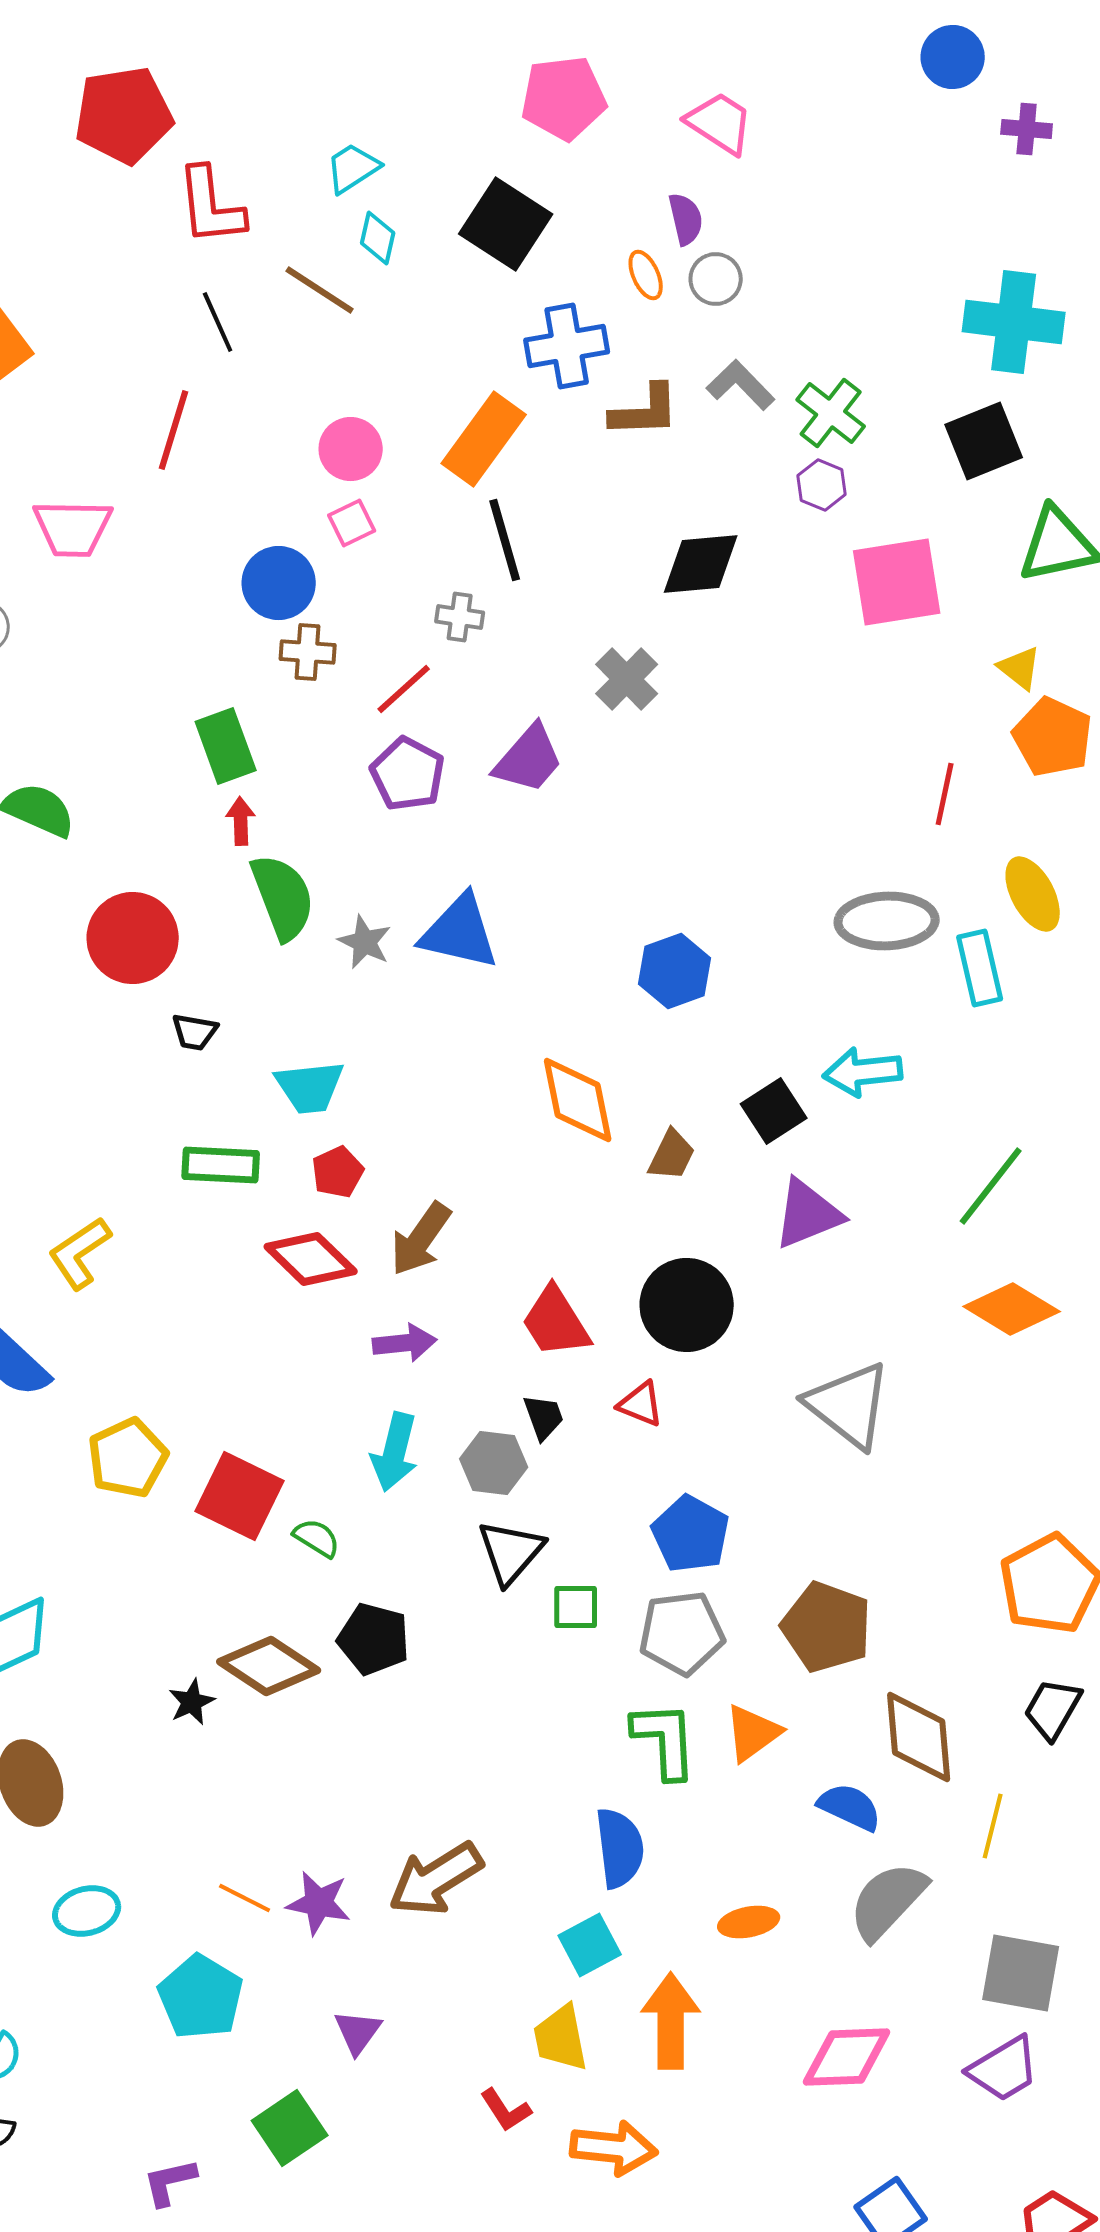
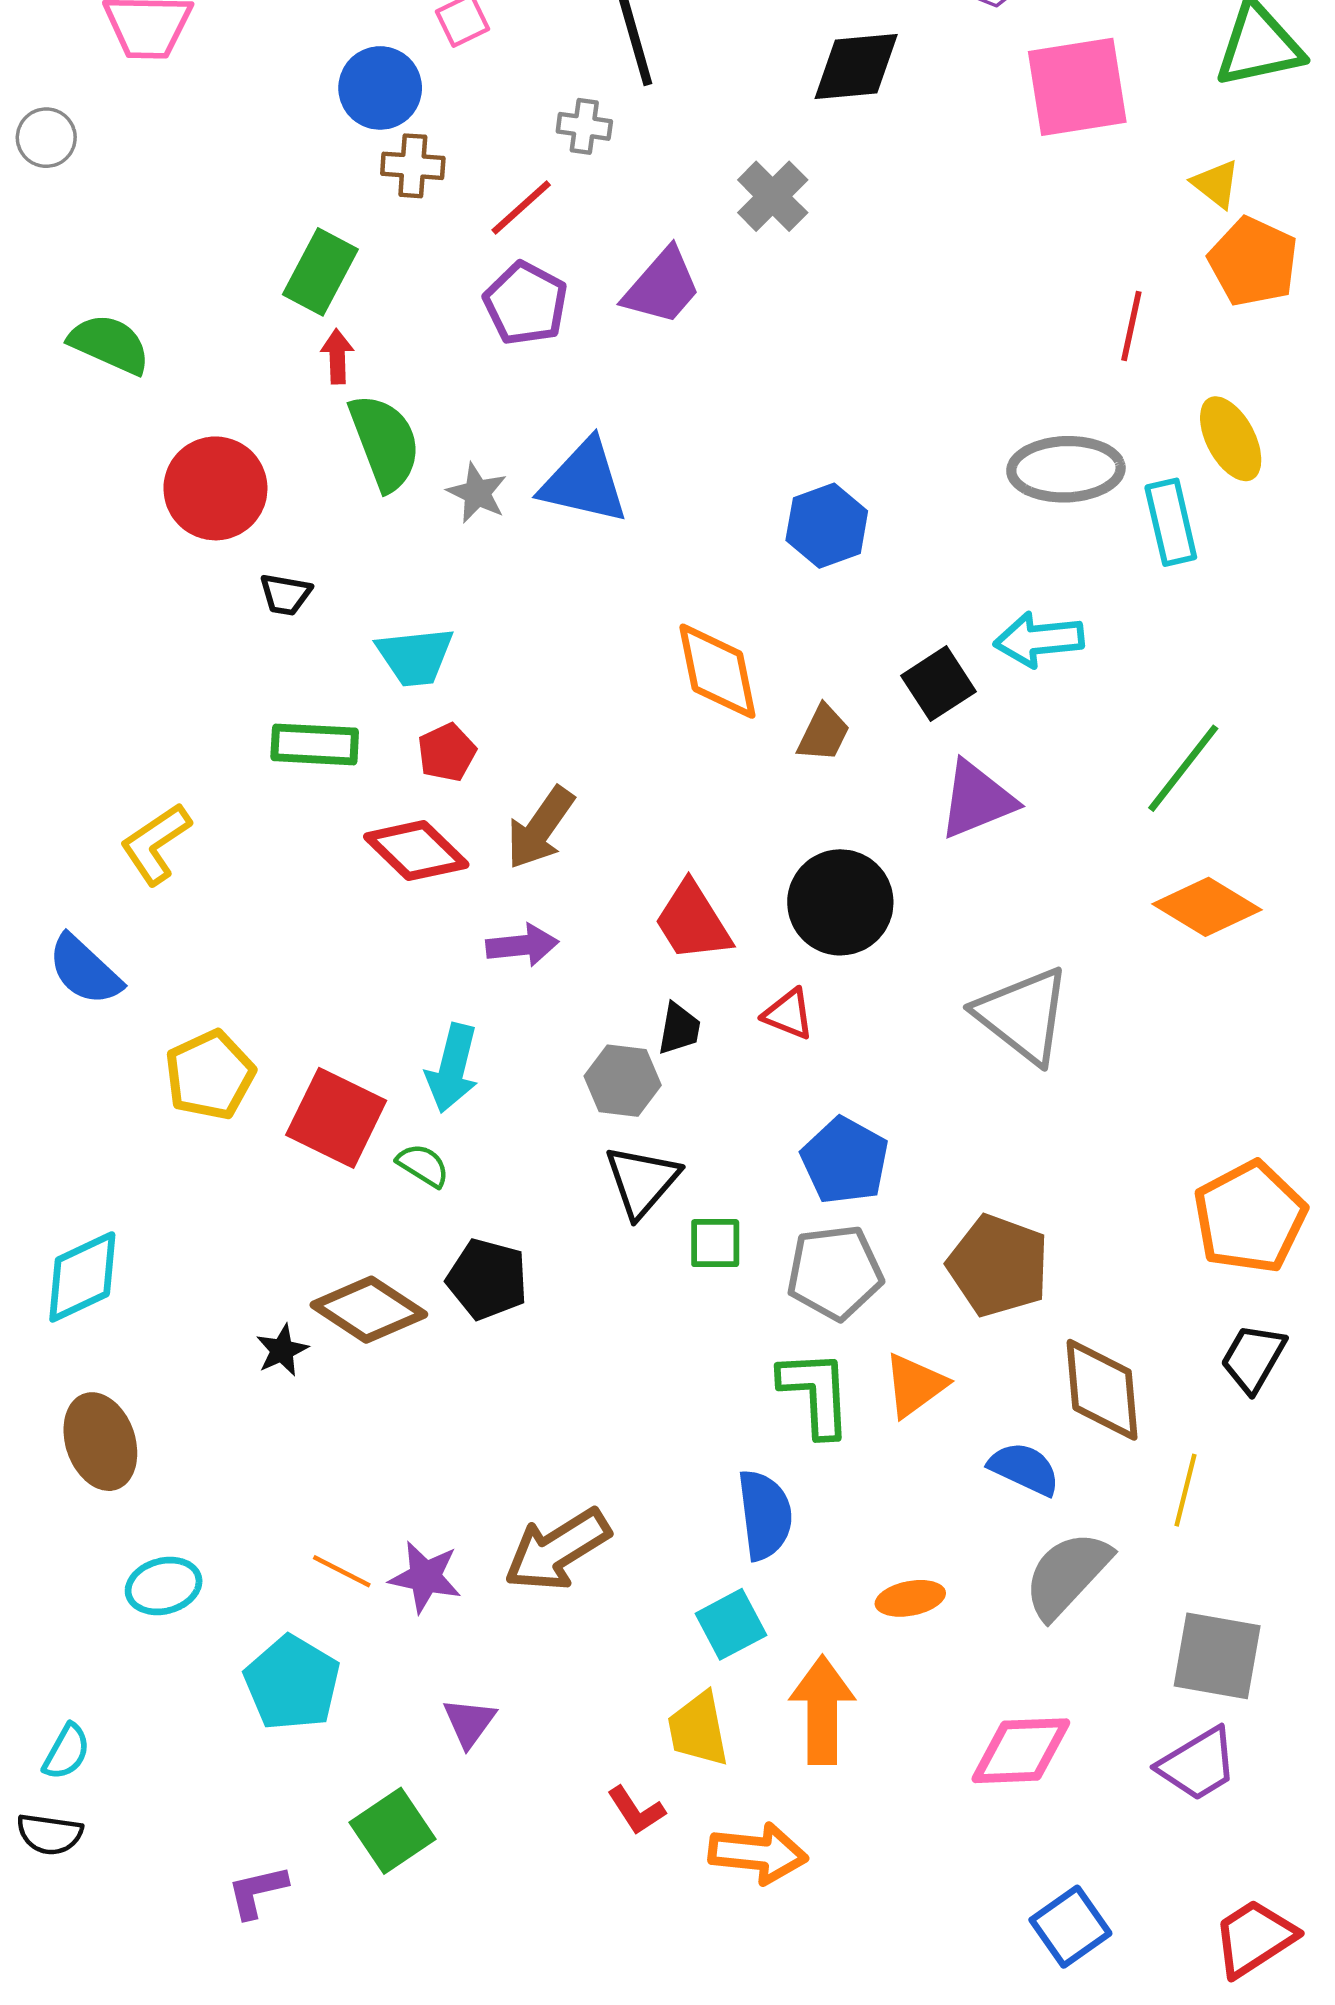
green rectangle: (226, 746) -> (320, 272), turned 48
black trapezoid: (544, 1417) -> (679, 1029), turned 30
cyan arrow: (395, 1452) -> (452, 1068), moved

